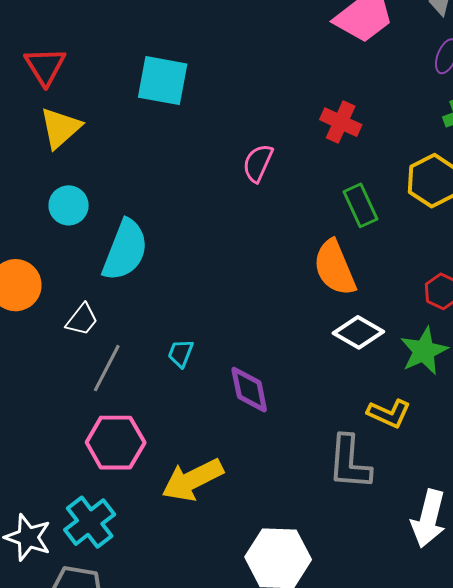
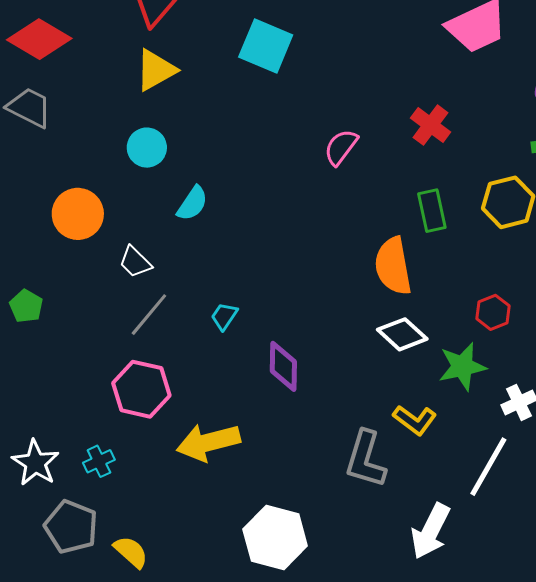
cyan semicircle: (125, 250) -> (192, 203), size x0.6
white trapezoid: (82, 320) -> (135, 262), turned 84
cyan cross: (90, 522) -> (99, 461), size x0.6

